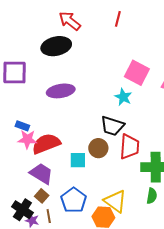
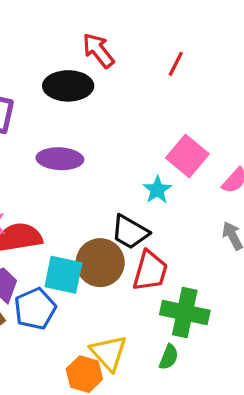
brown circle: (98, 148) -> (100, 263), size x1.5
cyan square: (78, 160) -> (63, 275), size x1.4
blue pentagon: (74, 200) -> (35, 309), moved

